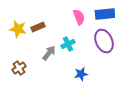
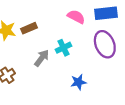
pink semicircle: (79, 17) -> (76, 17), turned -42

